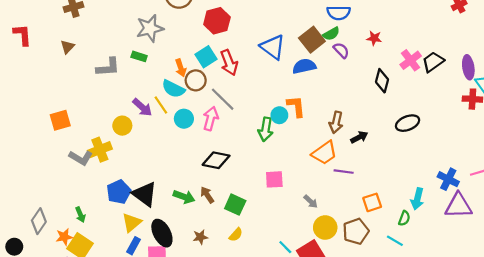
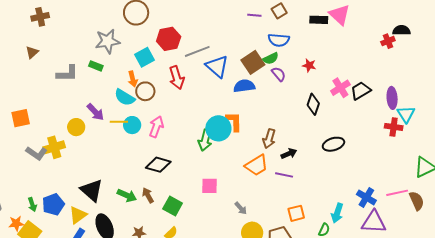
cyan square: (206, 57) -> (144, 57), moved
gray line: (223, 99) -> (197, 51), moved, turned -70
yellow line: (161, 105) -> (119, 122), moved, turned -60
cyan circle: (279, 115) -> (218, 128), size x1.6
purple line: (344, 172) -> (284, 175), moved
blue pentagon: (119, 192) -> (53, 204), moved

